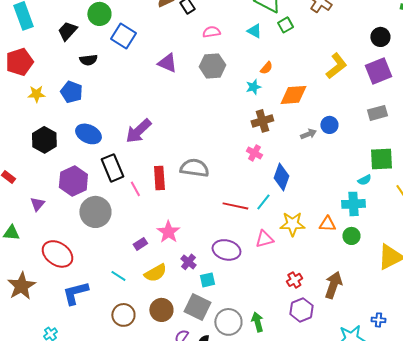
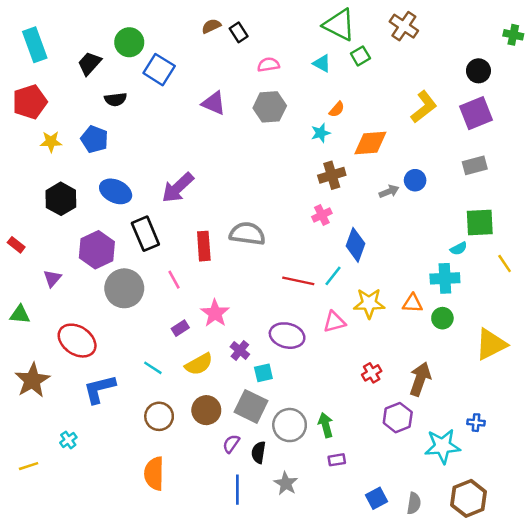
pink cross: (254, 153) -> (322, 215), turned 35
pink line: (135, 189) -> (174, 280), moved
purple hexagon: (301, 310) -> (398, 418), moved

